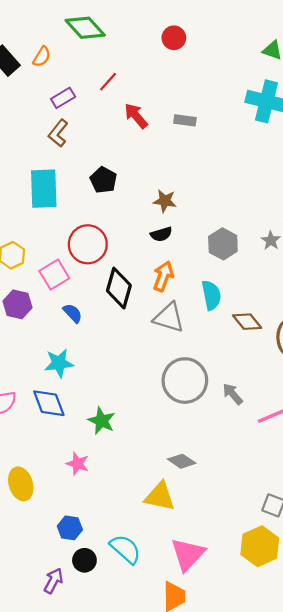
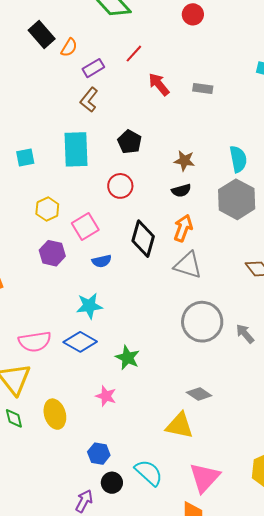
orange semicircle: (42, 57) -> (69, 47), moved
red circle: (88, 244) -> (120, 186), moved, size x0.7
gray hexagon: (223, 244) -> (237, 199), size x1.4
cyan semicircle: (211, 295) -> (238, 159), moved
blue semicircle: (73, 313) -> (102, 261), turned 120
blue diamond: (49, 403) -> (80, 342), turned -40

